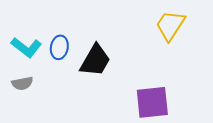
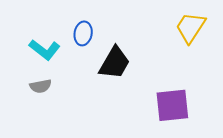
blue ellipse: (59, 47) -> (83, 33), moved

